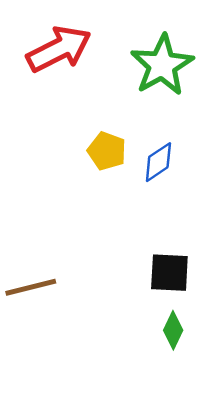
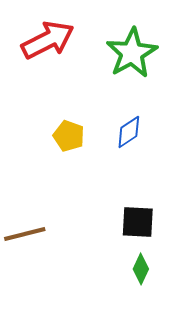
yellow pentagon: (107, 151) -> (69, 136), moved

